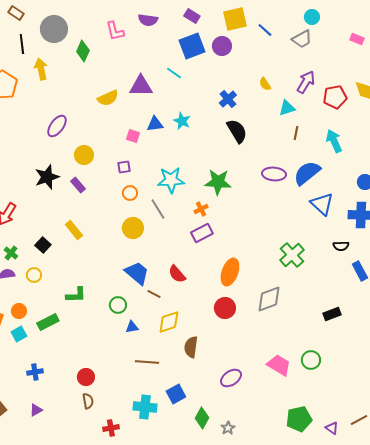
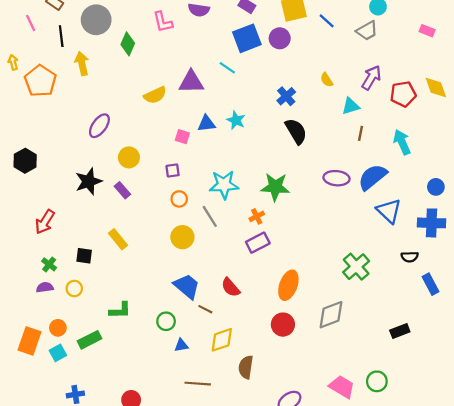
black square: (43, 245) -> (84, 256), turned -35

